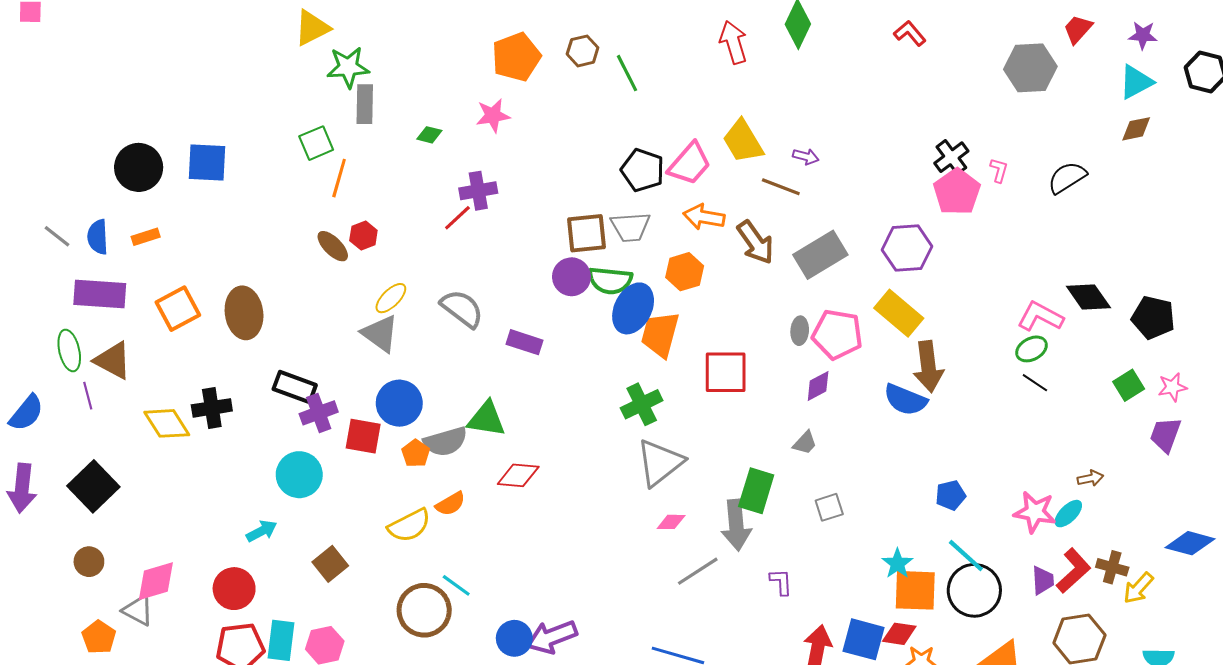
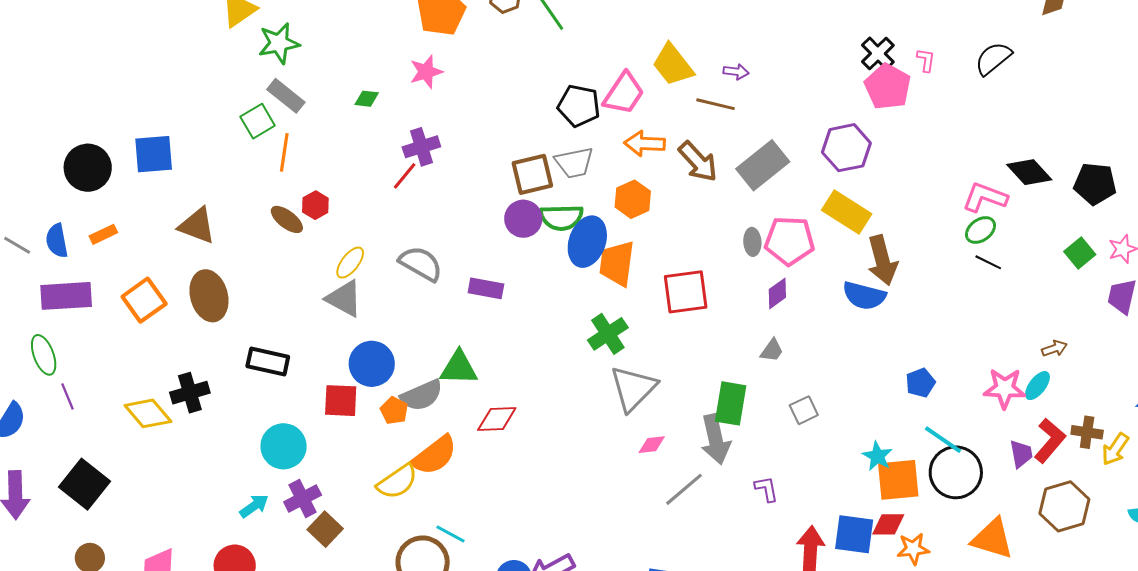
gray rectangle: (365, 104) -> (286, 96), moved, turned -45
brown triangle: (113, 360) -> (197, 226), moved
purple cross: (319, 413) -> (303, 498), moved
orange semicircle: (450, 504) -> (434, 455), size x1.6

